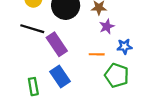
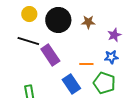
purple star: (107, 26) -> (114, 35), moved
blue rectangle: (60, 77) -> (71, 84), moved

